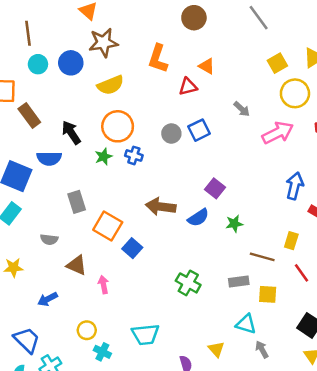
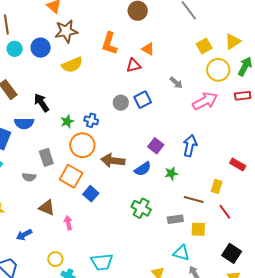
orange circle: (118, 126) -> (82, 145), moved
blue arrow: (295, 186) -> (190, 146), moved
gray semicircle: (49, 239) -> (29, 177), moved
green cross: (188, 283) -> (141, 208), moved

